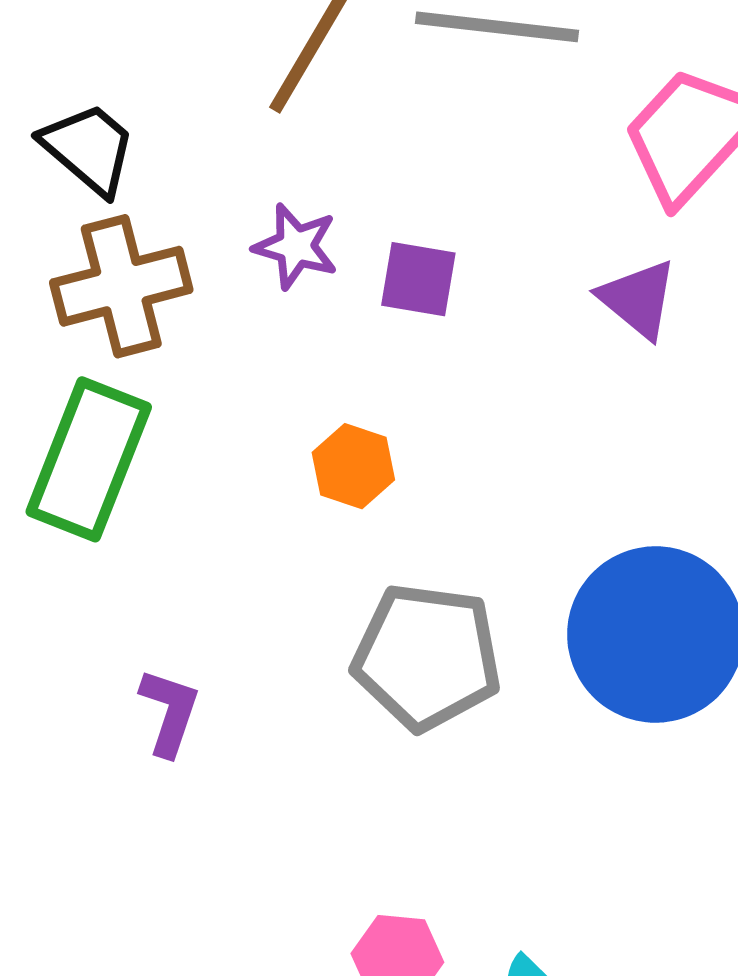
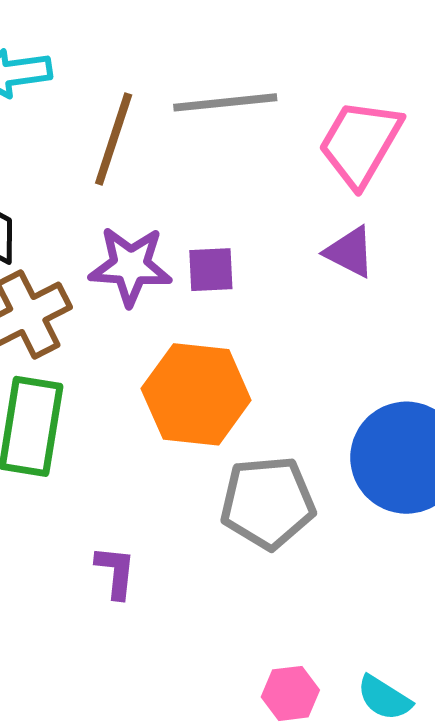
purple star: (296, 246) -> (130, 266), size x1.5
orange hexagon: (353, 466) -> (196, 394), size x2.0

